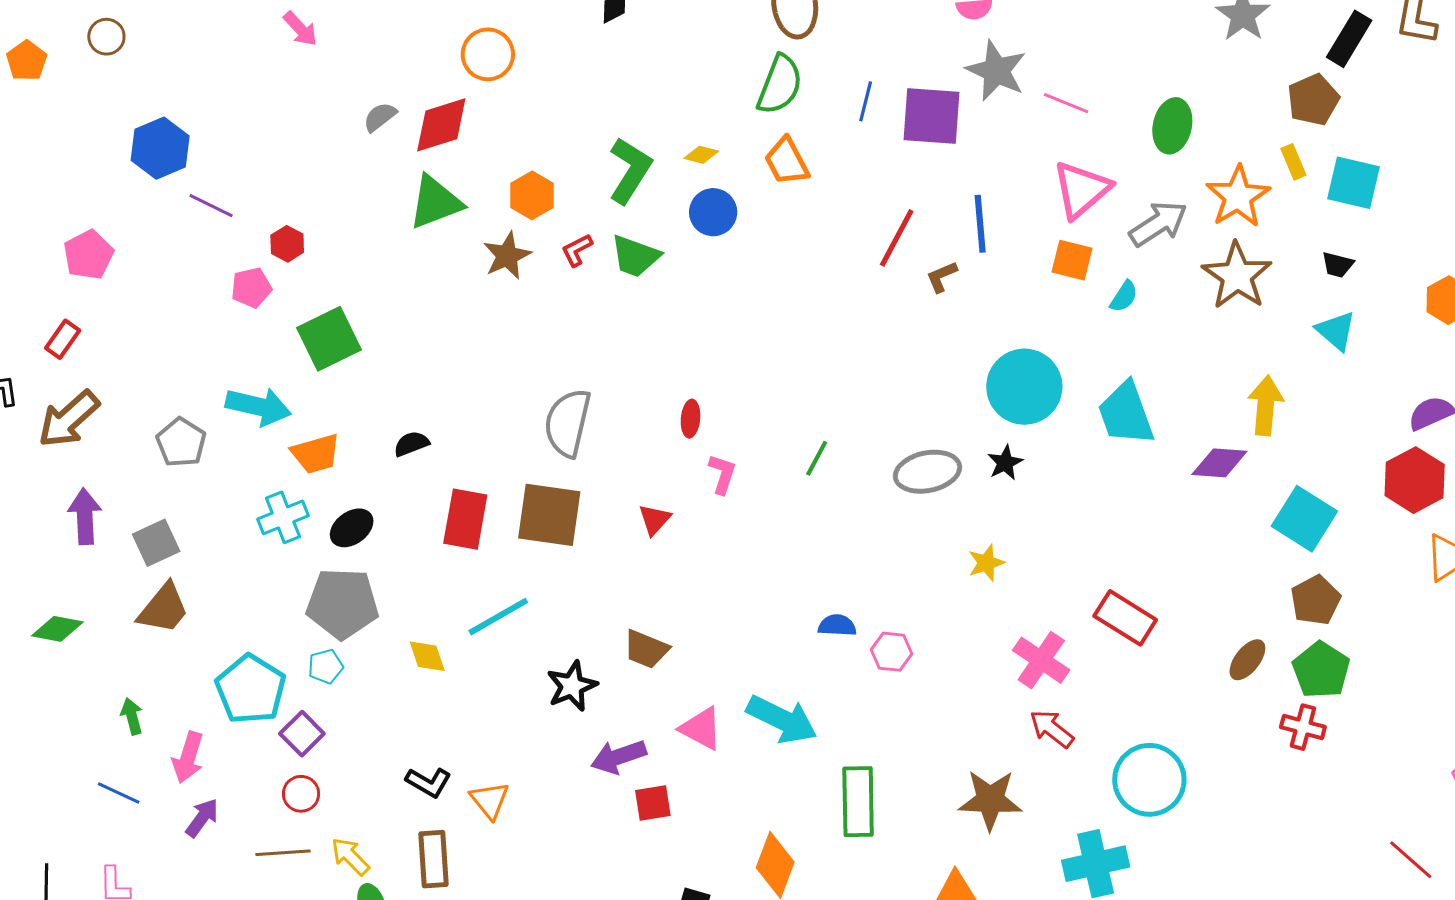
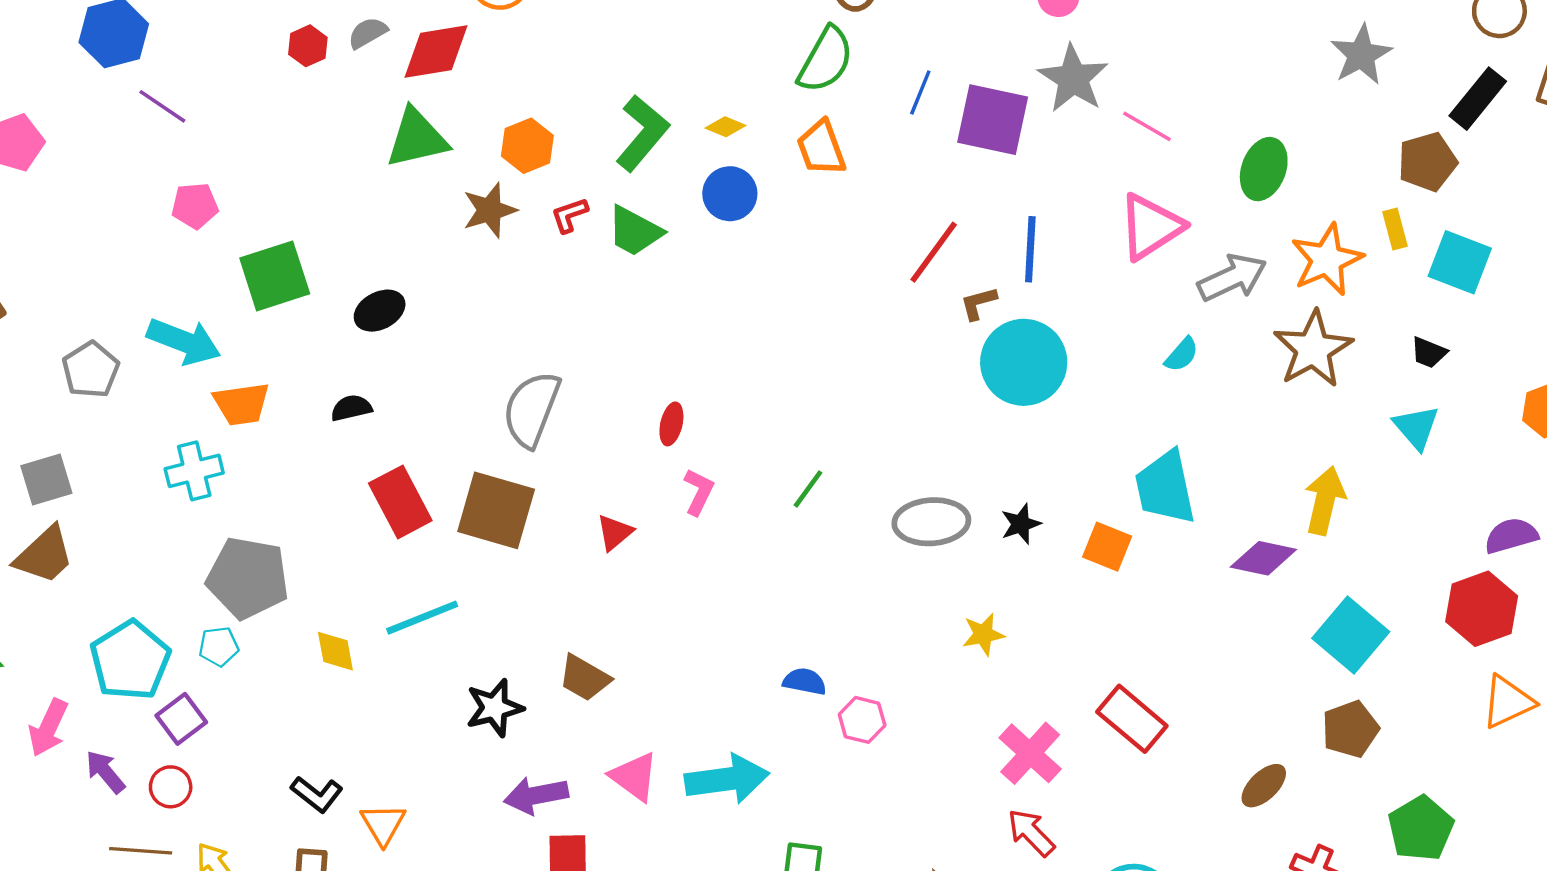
red hexagon: (287, 244) -> (308, 46), moved
orange square: (1072, 260) -> (1107, 547), moved
cyan circle: (1024, 387) -> (1024, 362), moved
red rectangle: (465, 519) -> (400, 502), turned -46
black ellipse: (352, 528) -> (380, 311), moved
green pentagon: (1321, 670) -> (1421, 828), moved
cyan arrow: (782, 719) -> (727, 779), turned -42
purple arrow: (202, 818) -> (105, 772), moved, turned -84

